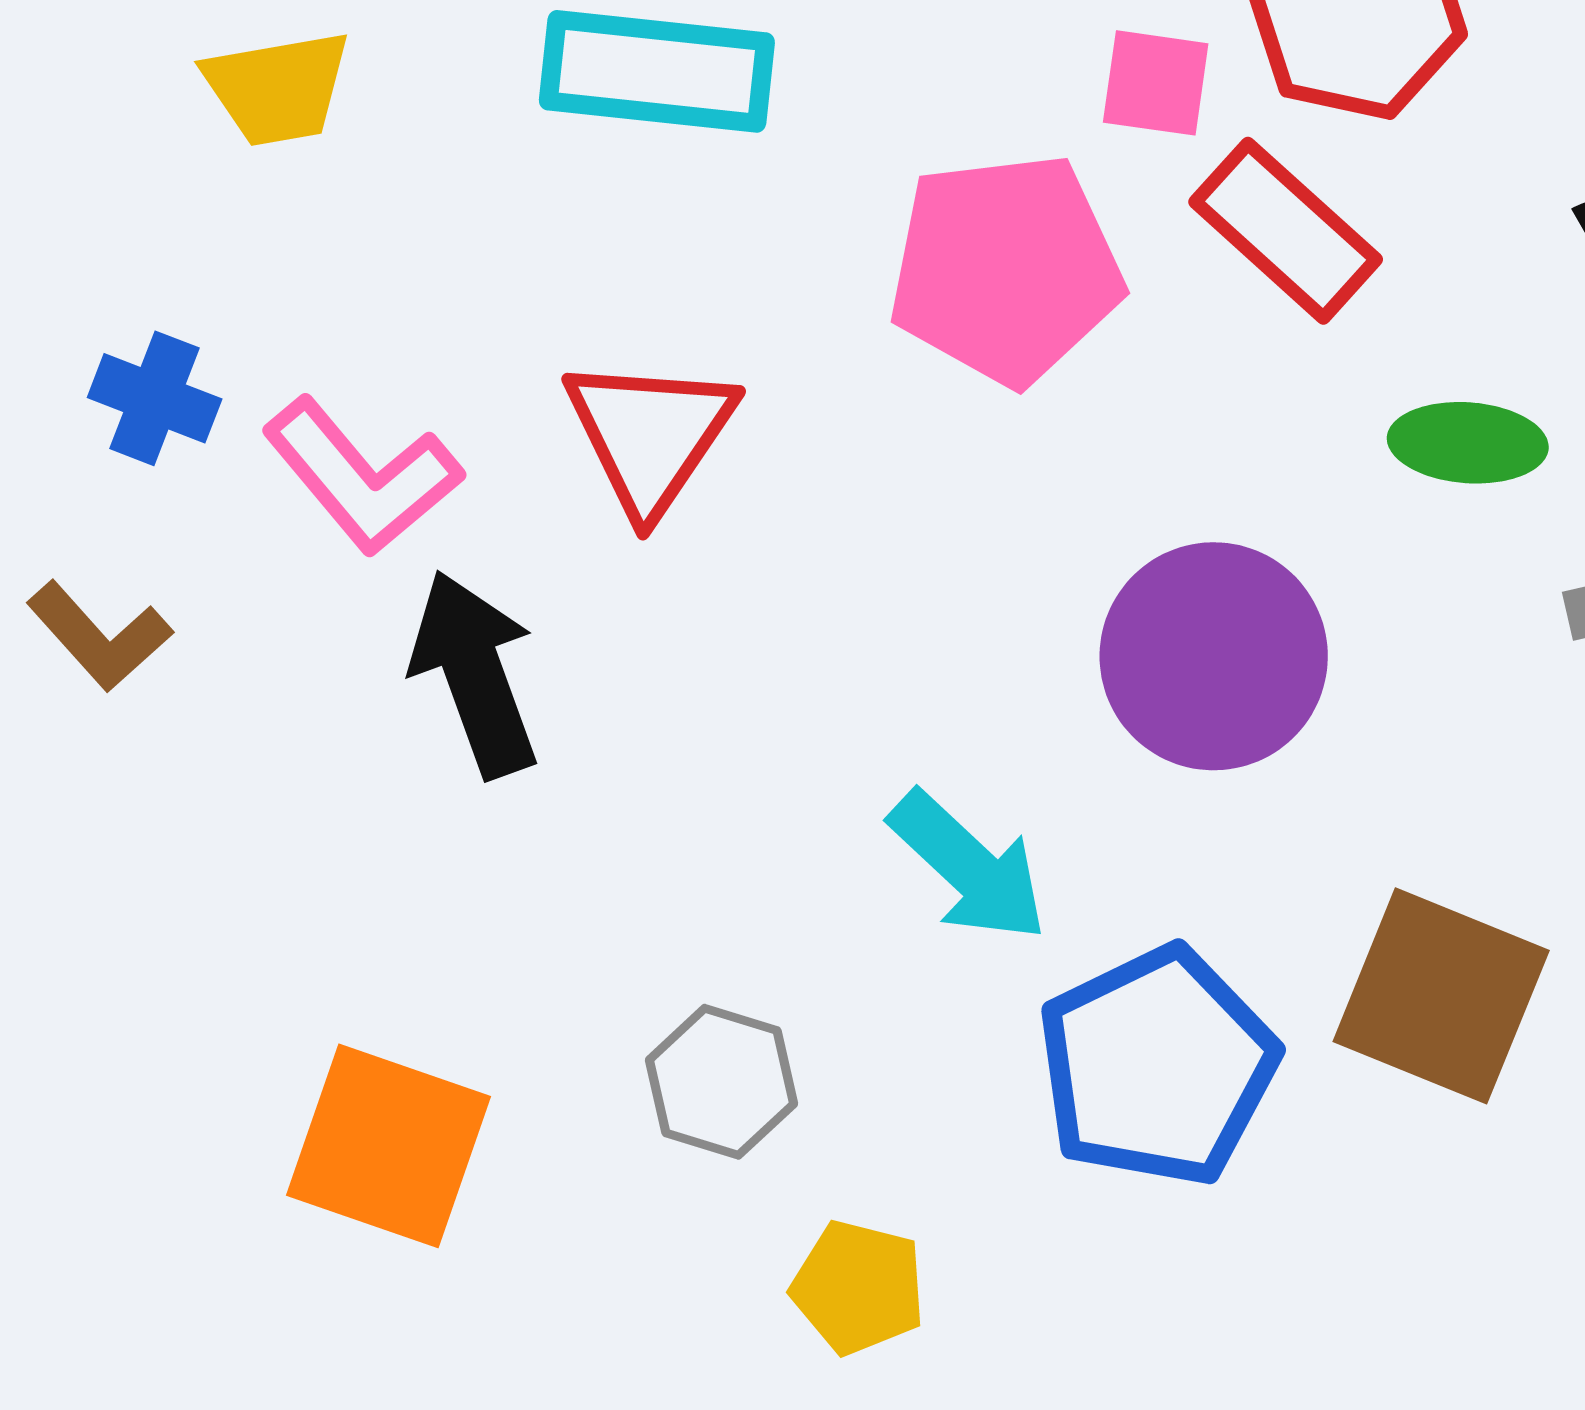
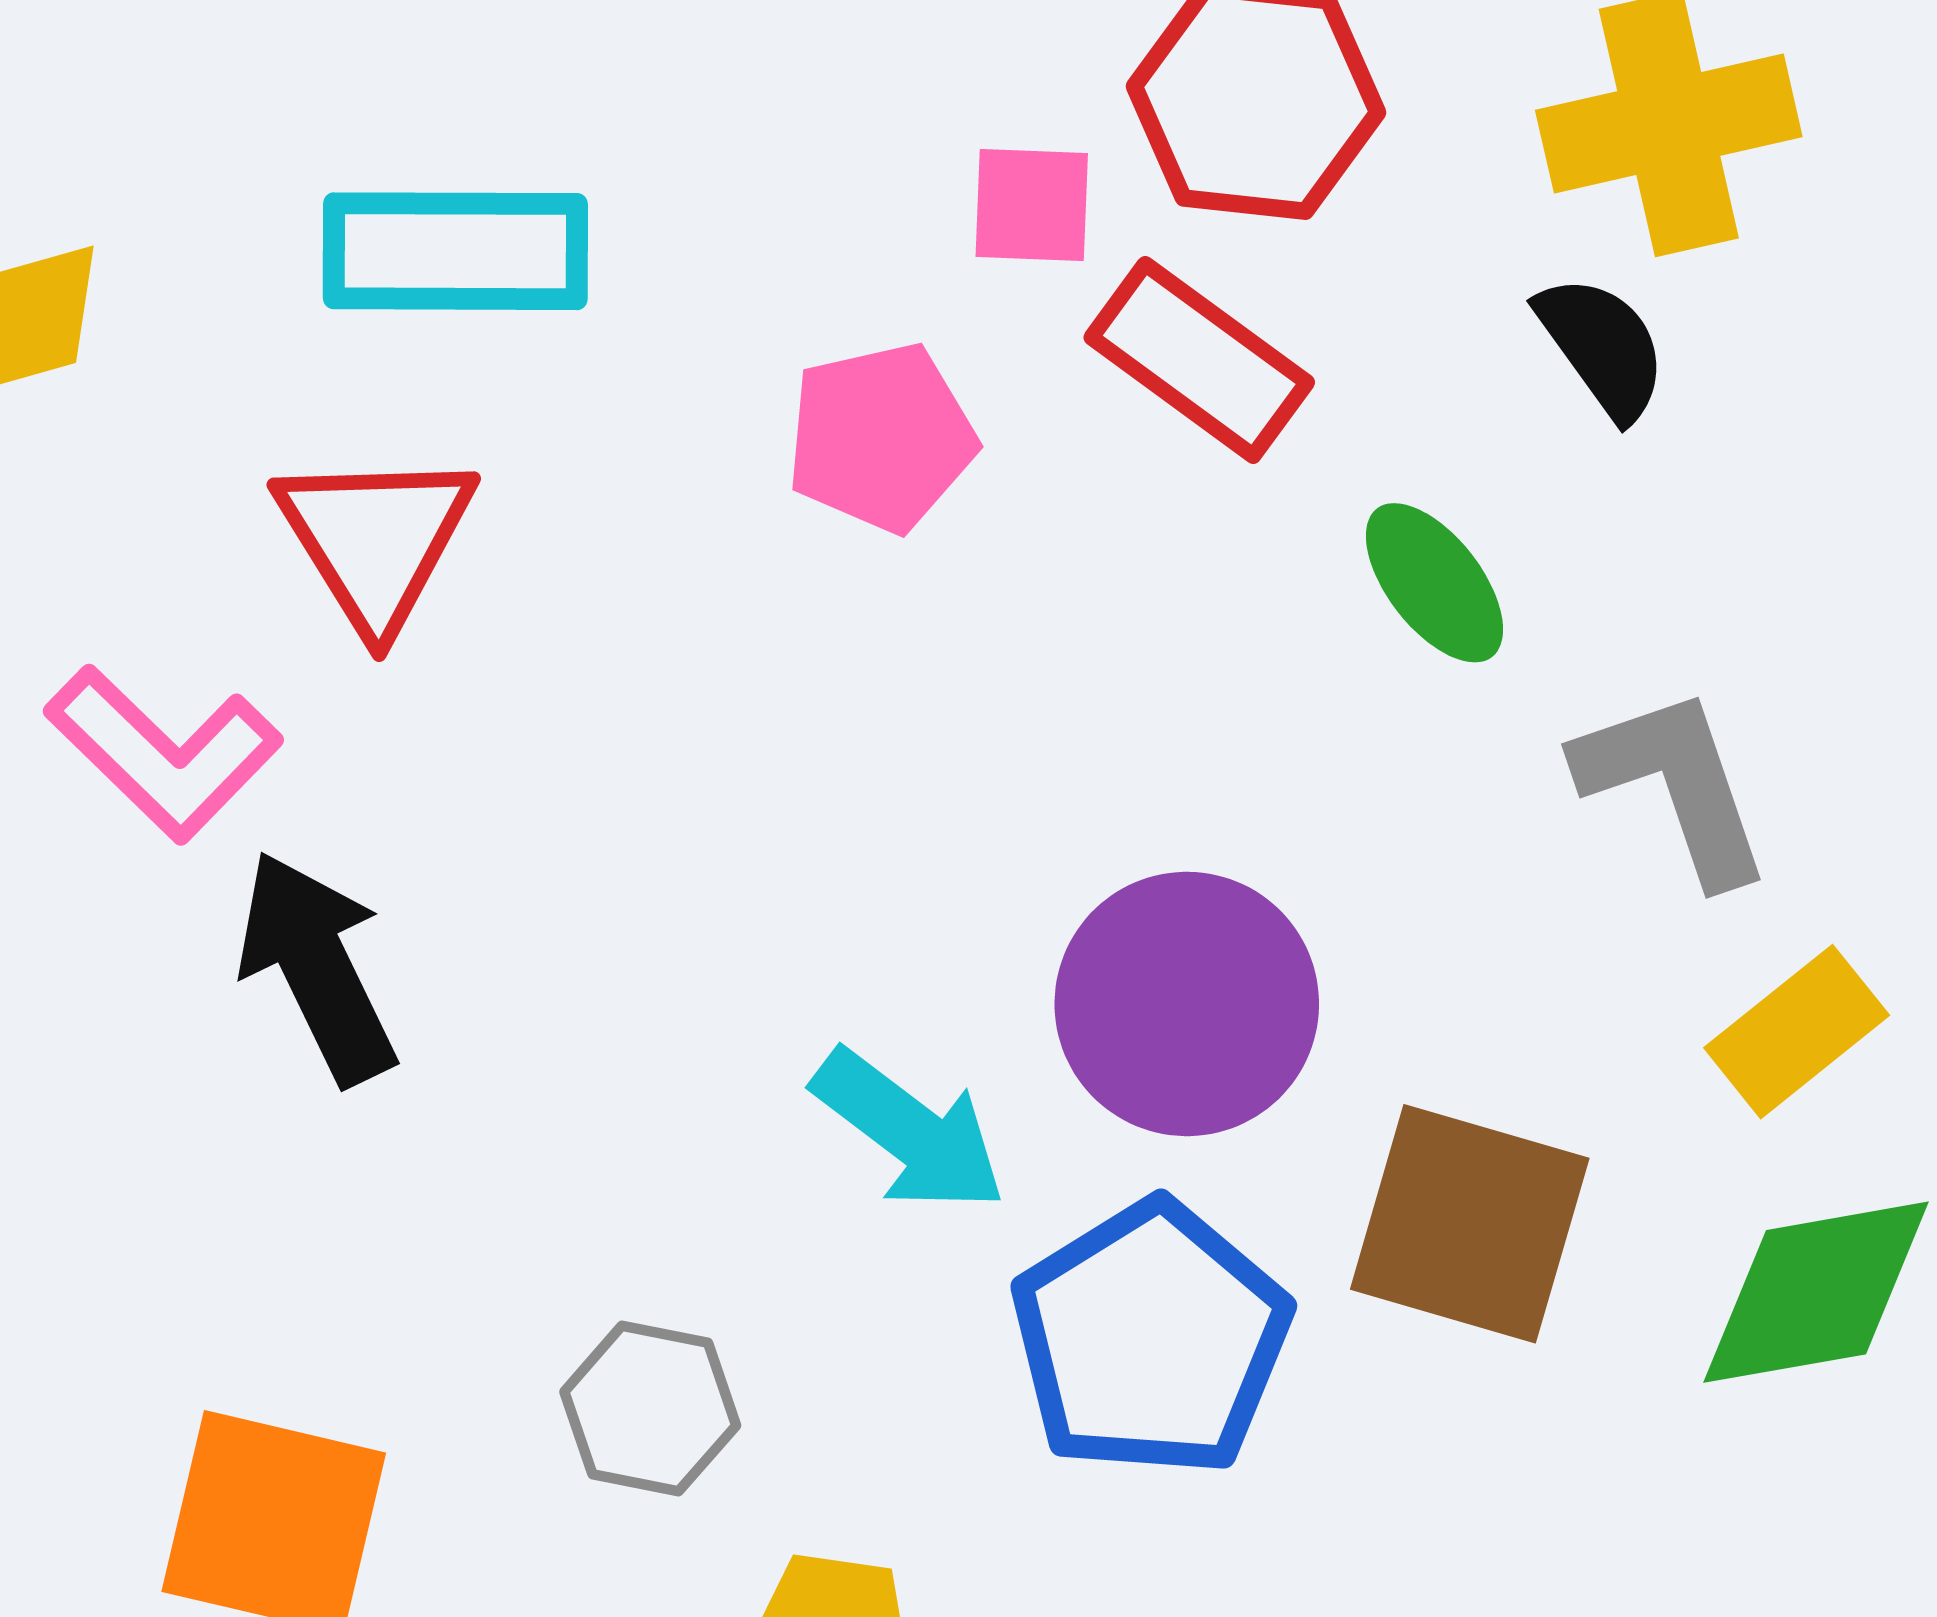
pink pentagon: (1006, 269) -> (881, 437), size x0.7
red triangle: (650, 435) -> (376, 539), moved
green ellipse: (1468, 443) -> (1434, 583), turned 54
purple circle: (1214, 656) -> (1187, 1004), moved

